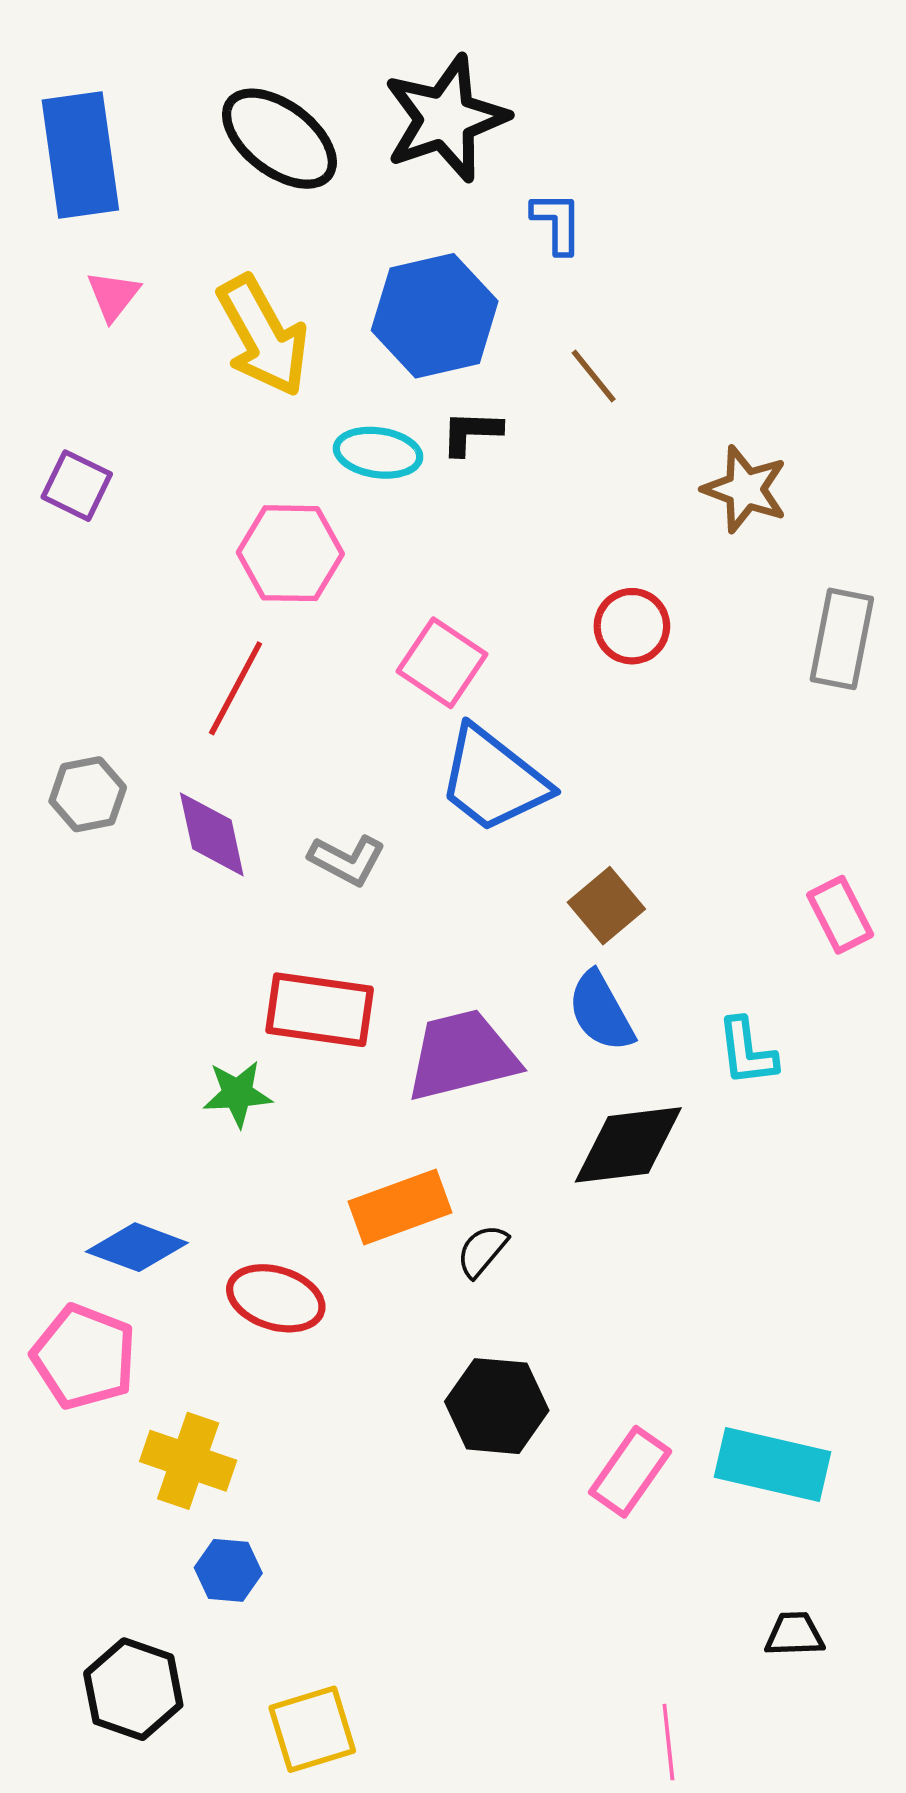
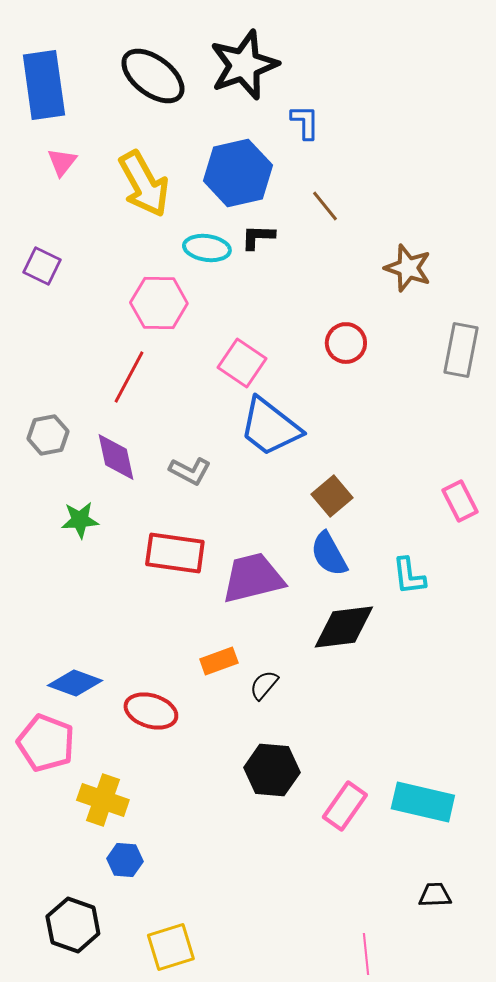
green star: (237, 1094) -> (80, 520), moved
orange rectangle: (400, 1207) -> (219, 661), size x0.7

